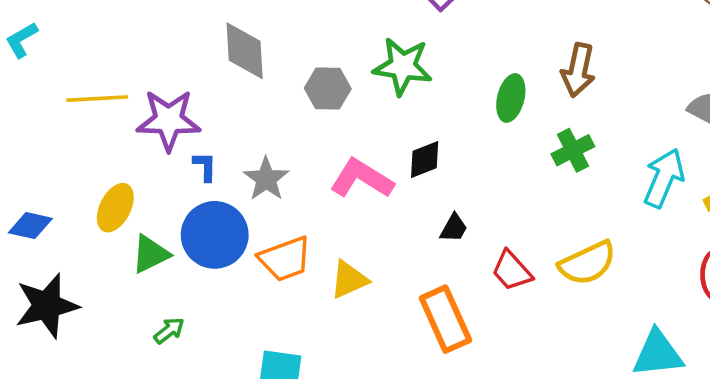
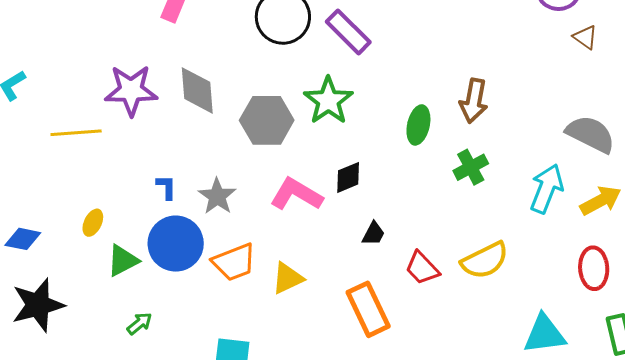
green star: (403, 66) -> (328, 101), turned 30
gray hexagon: (328, 89) -> (267, 120), size x1.4
purple star: (169, 120) -> (131, 90), moved
yellow ellipse: (115, 208) -> (93, 223), size x0.7

